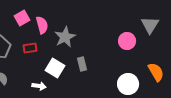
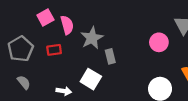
gray rectangle: (82, 64) -> (110, 56), moved
white square: (55, 68) -> (91, 79), moved

